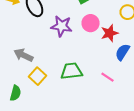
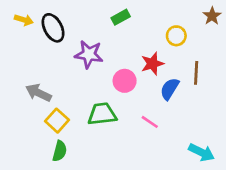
pink circle: (90, 23) -> (125, 81), moved
green semicircle: (16, 93) -> (60, 151), moved

